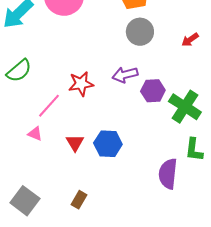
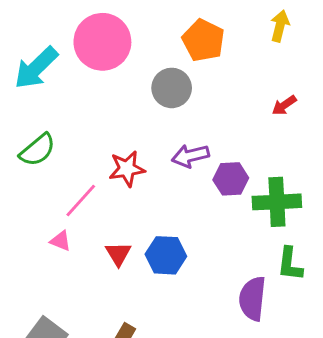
gray circle: (140, 32) -> (172, 88), moved
green cross: (185, 107) -> (277, 202), turned -36

